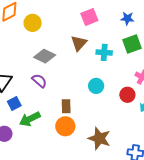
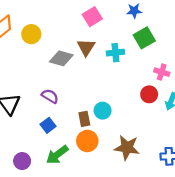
gray diamond: (45, 56) -> (61, 58), moved
cyan circle: (96, 86) -> (103, 111), moved
blue square: (14, 104) -> (48, 125), moved
green arrow: (30, 119) -> (57, 155), moved

